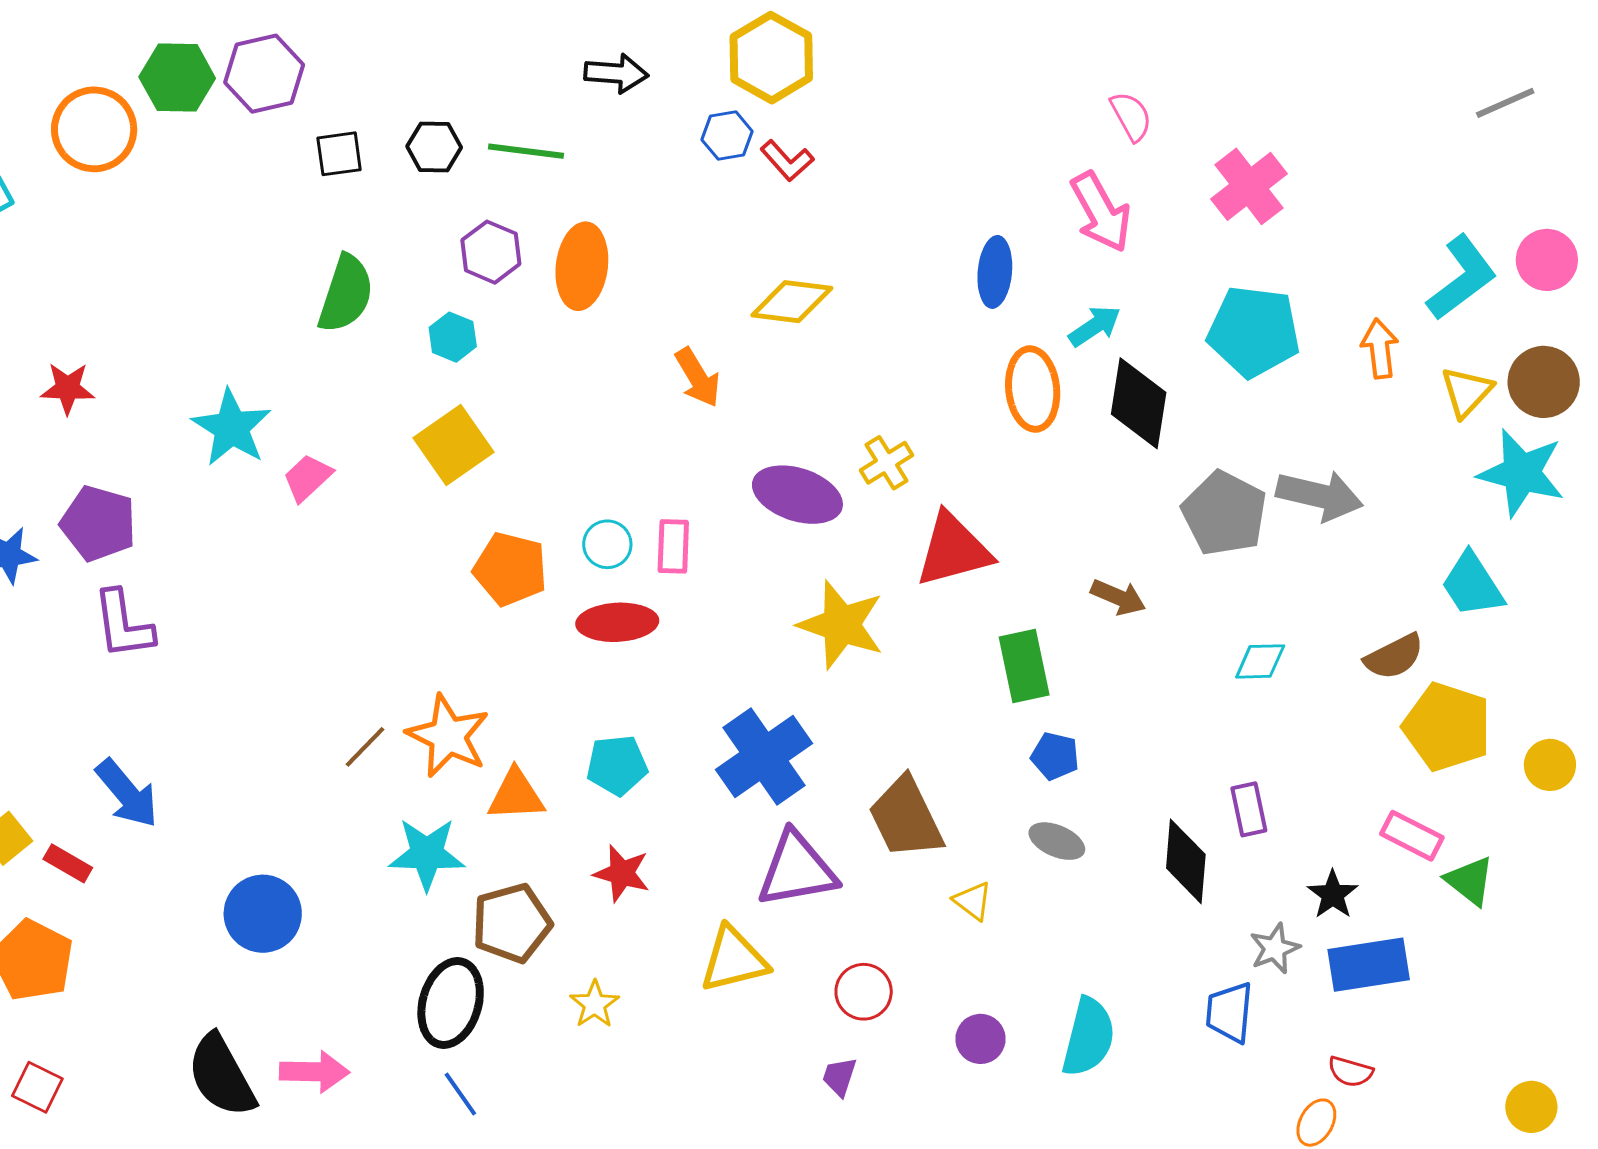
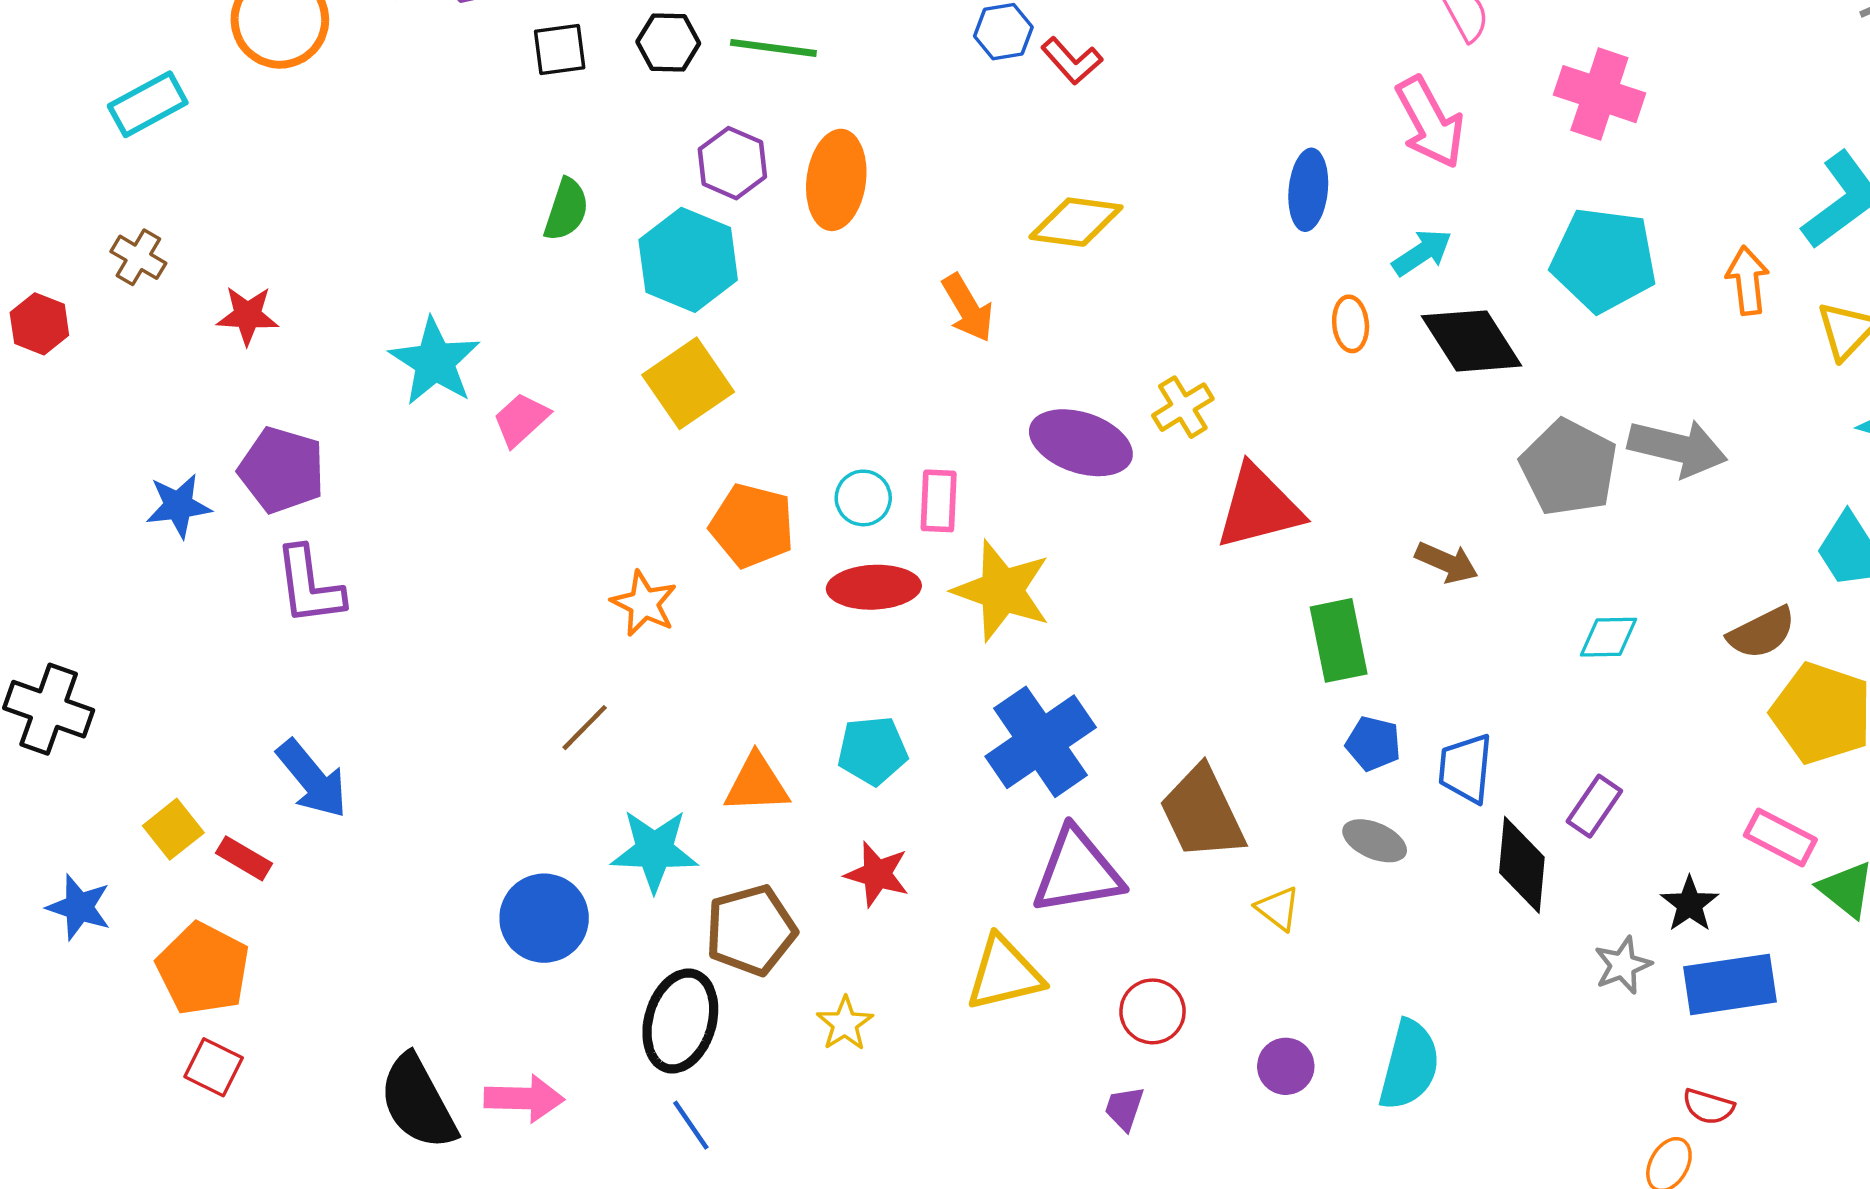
pink cross: (1249, 186) -> (1599, 94), turned -34
green semicircle: (346, 294) -> (566, 210), size x0.7
cyan hexagon: (453, 337) -> (688, 260), size x1.8
orange ellipse: (1033, 389) -> (1351, 324), size x0.6
black diamond: (1139, 403) -> (1472, 341), turned -42
yellow star: (841, 625) -> (1002, 591), moved
orange star: (448, 736) -> (644, 603), moved, size x0.7
purple rectangle: (1249, 809) -> (1594, 806), turned 46
blue circle: (263, 914) -> (544, 918), moved
blue trapezoid: (1230, 1012) -> (1466, 768), moved
red square: (37, 1087) -> (214, 1067), moved

